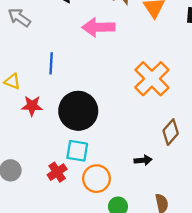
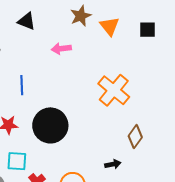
pink arrow: (98, 27) -> (61, 49), size x0.7
cyan square: (77, 151) -> (17, 161), moved

